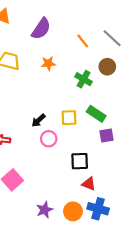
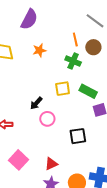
orange line: (83, 41) -> (75, 40), moved, turned 32
yellow square: (69, 118) -> (63, 89), moved
red triangle: (89, 184) -> (51, 164), moved, turned -40

